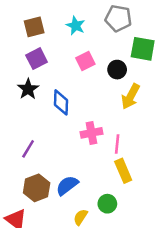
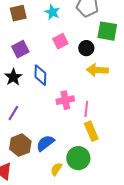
purple square: (37, 59) -> (20, 49), moved
black star: (28, 89) -> (13, 77), moved
yellow arrow: (131, 96) -> (97, 70), turned 65
green circle: (107, 204) -> (78, 158), size x1.5

